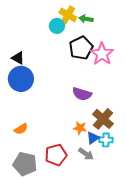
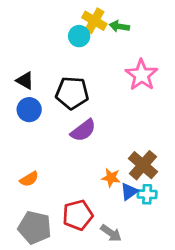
black pentagon: (81, 48) -> (72, 93), moved, turned 30
blue circle: (21, 79) -> (29, 110), size x0.7
purple semicircle: (82, 94) -> (83, 130), moved, turned -54
gray arrow: (86, 154) -> (111, 233), moved

